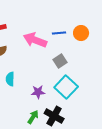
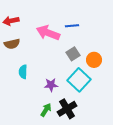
orange circle: (81, 33) -> (94, 60), moved
black cross: (54, 116) -> (67, 109), turned 30

